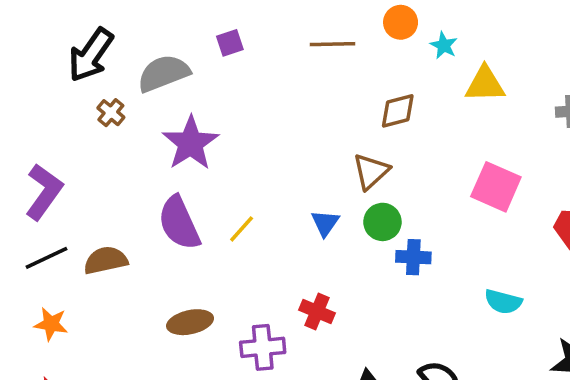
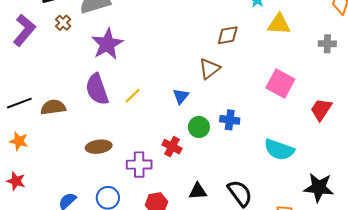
purple L-shape: (44, 192) -> (24, 30), moved
green circle: (382, 222) -> (199, 127), moved
cyan semicircle: (503, 302) -> (279, 150), size x1.4

